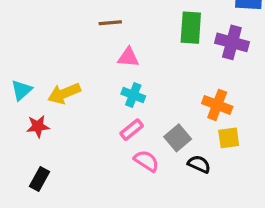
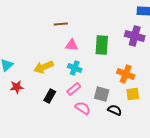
green rectangle: (191, 28) -> (102, 45), moved
yellow arrow: (64, 93) -> (44, 67), moved
gray square: (178, 138) -> (102, 94), turned -35
black rectangle: (39, 179) -> (50, 96), moved

